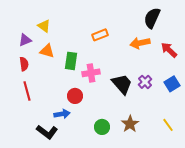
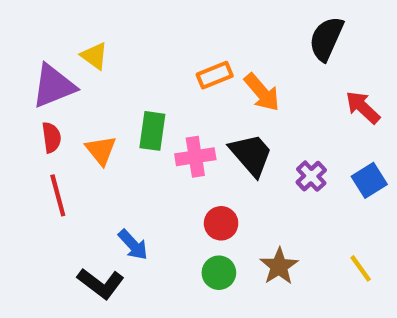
purple triangle: (25, 40) -> (54, 86), size x1.6
orange arrow: (140, 43) -> (262, 92), moved, turned -120
orange triangle: (47, 51) -> (101, 150), moved, turned 35
black trapezoid: (122, 84) -> (251, 155), moved
red circle: (75, 96) -> (221, 223), moved
blue arrow: (62, 114) -> (133, 245), turned 56

